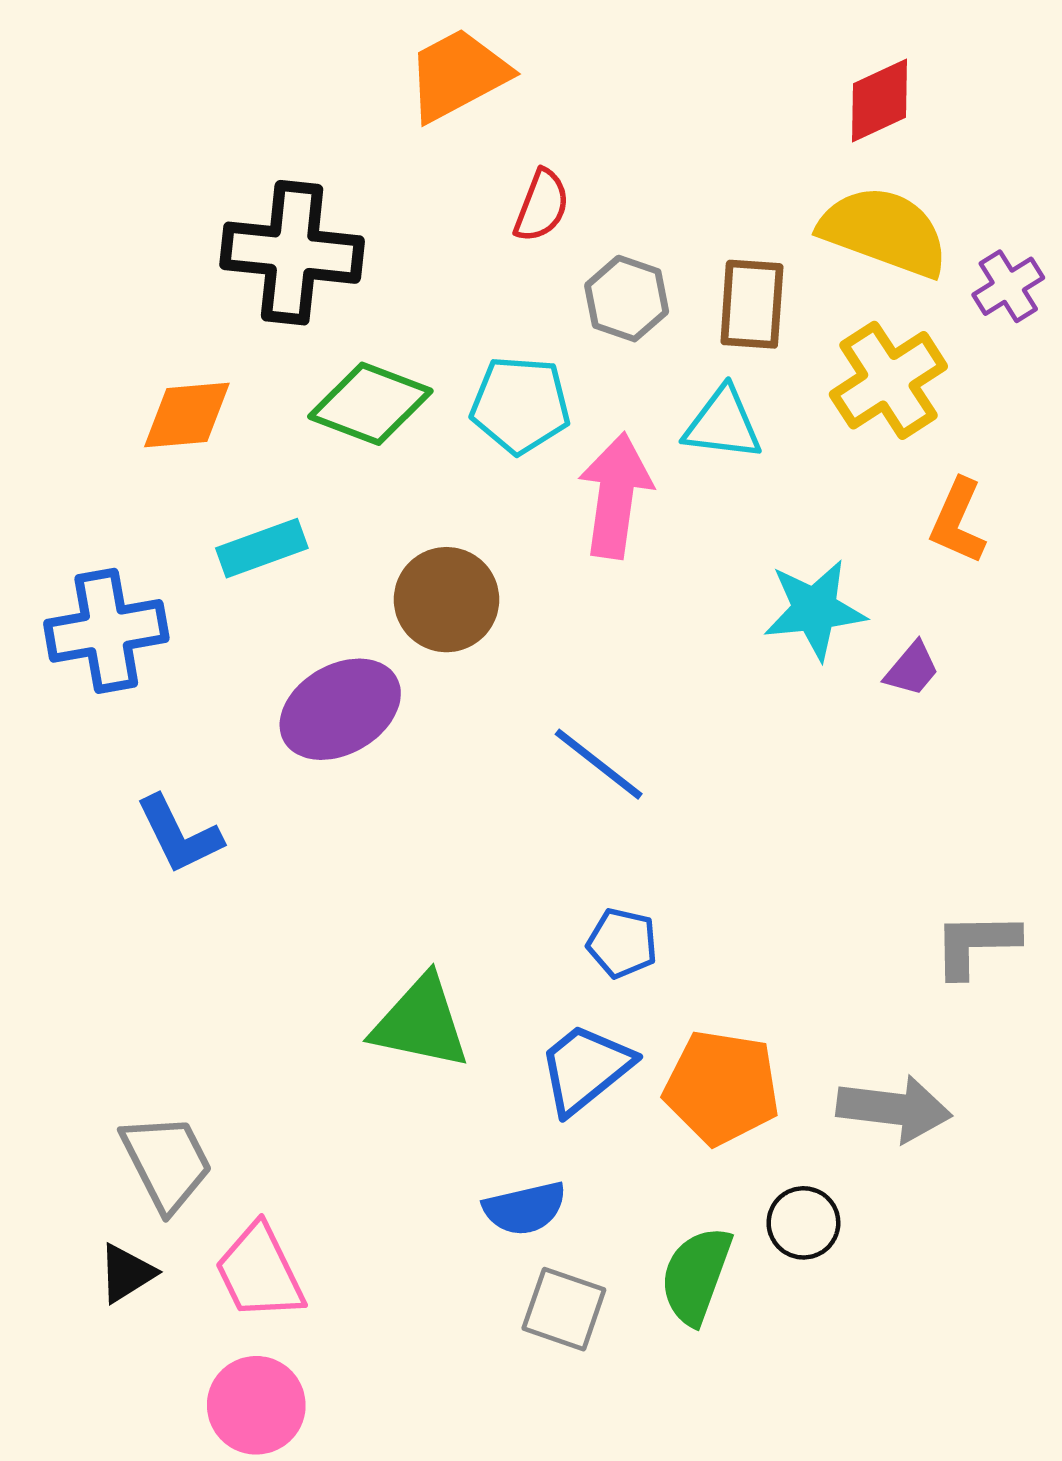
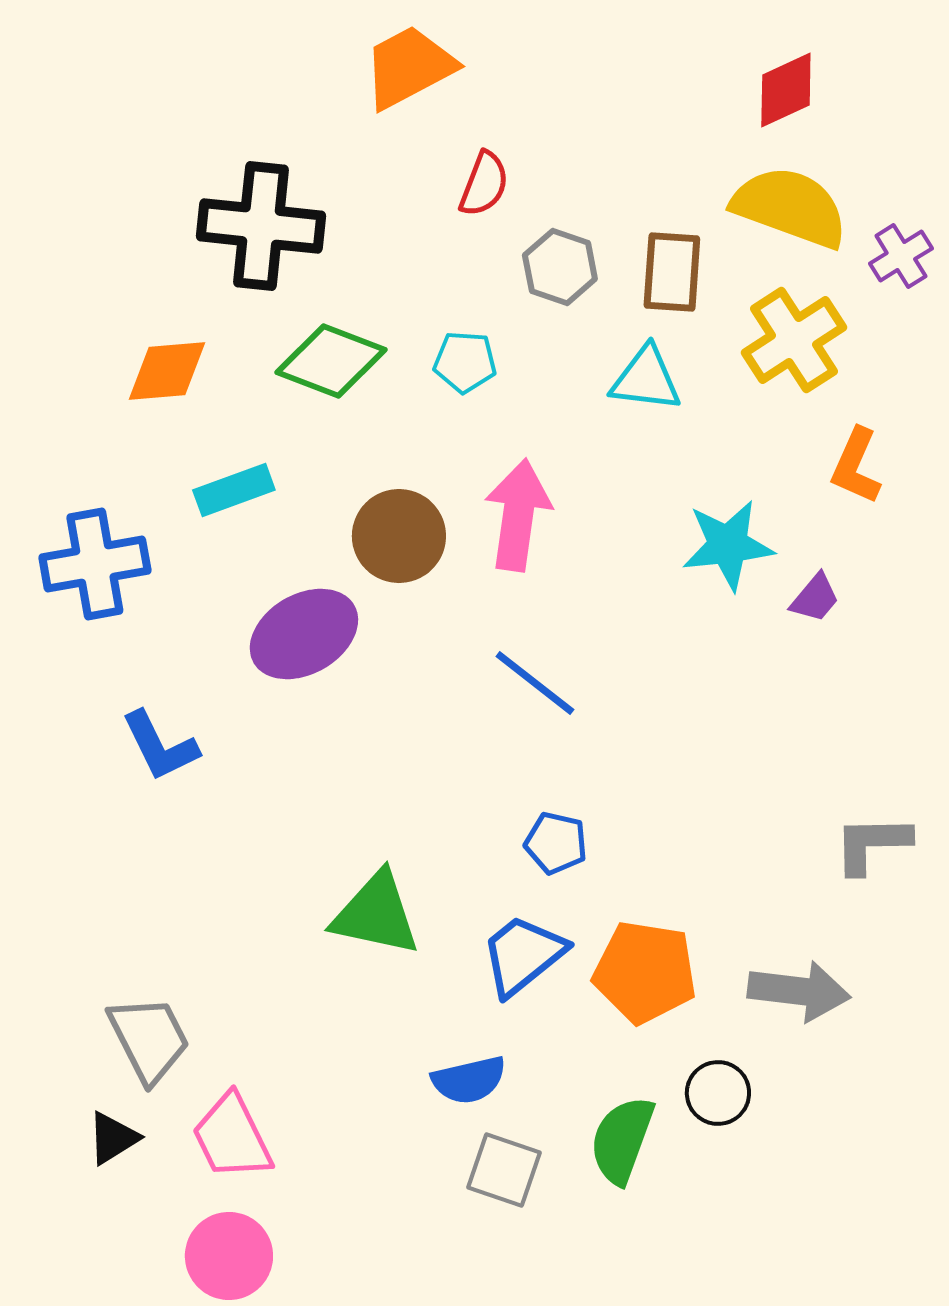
cyan pentagon: (520, 405) -> (465, 362), size x0.7
pink arrow: (615, 496) -> (518, 515), moved

